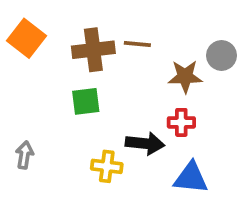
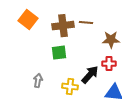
black arrow: (145, 143) -> (90, 75), turned -54
gray arrow: (25, 155) -> (38, 81), moved

